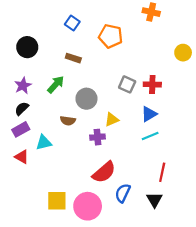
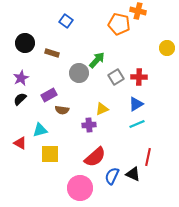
orange pentagon: (111, 36) -> (119, 24), moved
brown rectangle: (73, 58) -> (52, 53), moved
green arrow: (56, 84) -> (97, 60), moved
gray square: (127, 84) -> (116, 77), turned 35
gray circle: (86, 99) -> (79, 73), moved
purple rectangle: (21, 129) -> (49, 95), moved
black triangle: (155, 200) -> (133, 174), moved, turned -35
yellow square: (57, 201) -> (50, 154), moved

